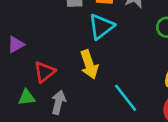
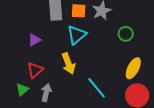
purple triangle: (16, 44) -> (34, 40), moved
green triangle: (27, 97) -> (22, 90), turned -32

